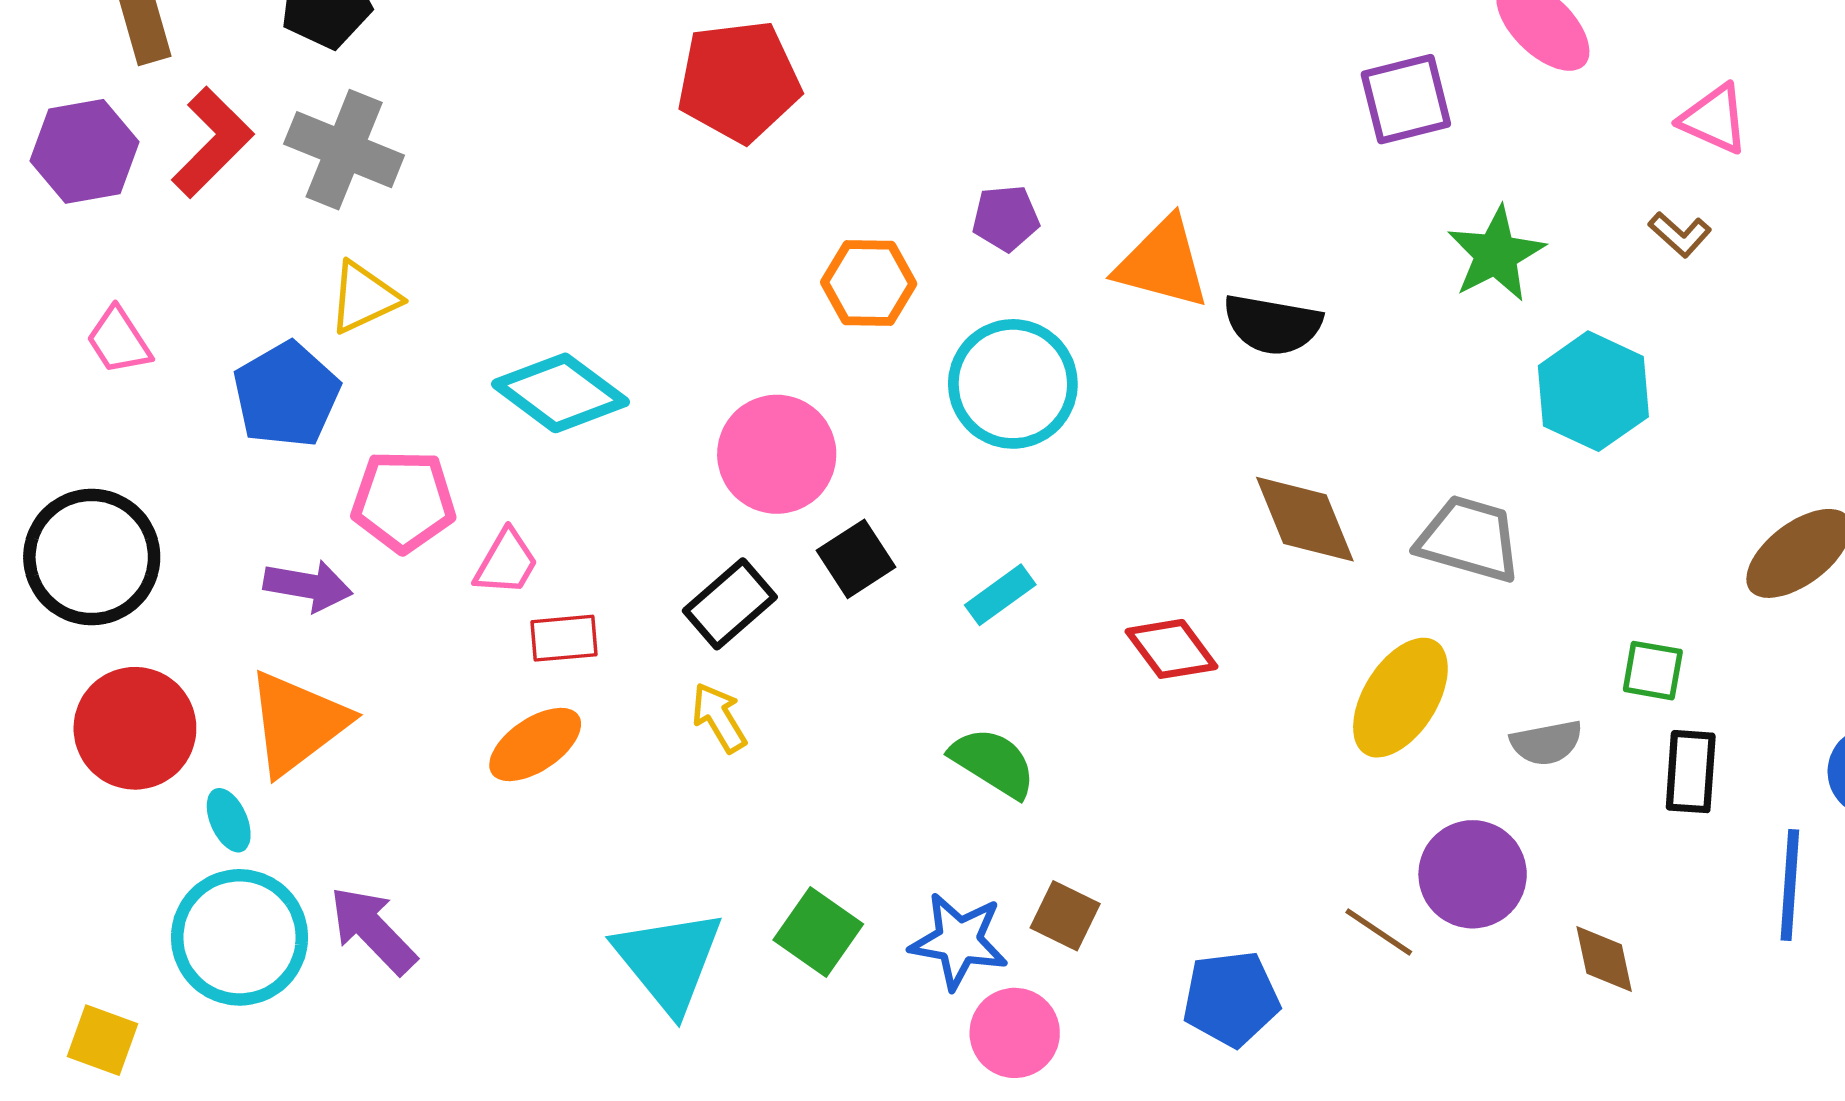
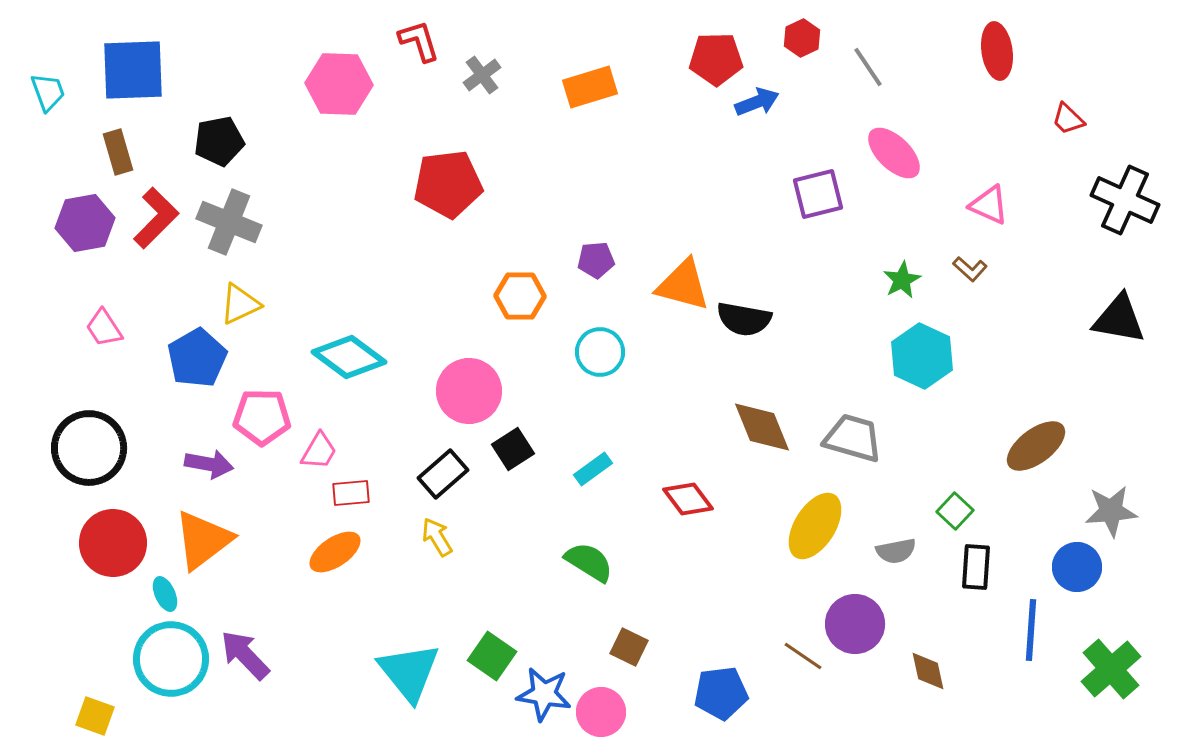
green star: (1496, 254) -> (902, 280), moved, size x0.7
cyan circle: (1013, 384) -> (600, 352), size x0.7
green square: (1653, 671) -> (955, 511), turned 33
blue star: (959, 941) -> (544, 694), moved

